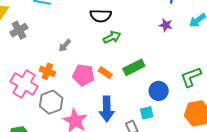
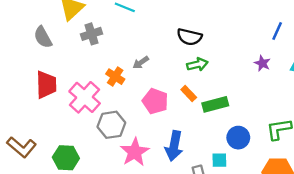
orange cross: (47, 71) -> (115, 77), moved
orange rectangle: (105, 73) -> (189, 94), moved

